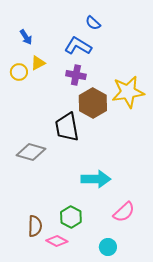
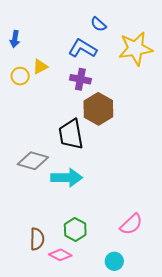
blue arrow: (26, 37) -> (15, 39), moved, turned 42
yellow star: (128, 92) -> (135, 49), moved
cyan arrow: (96, 179) -> (67, 178), moved

